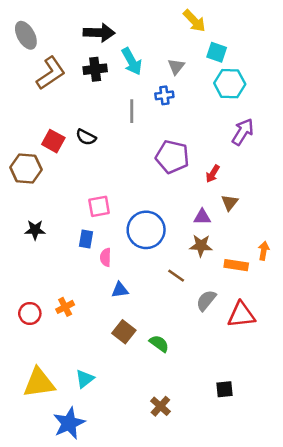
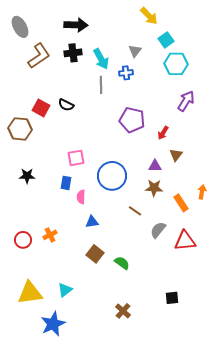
cyan square: (217, 52) -> (166, 40), turned 35
cyan arrow: (132, 61) -> (101, 59), moved
orange rectangle: (236, 265) -> (181, 203), turned 48

